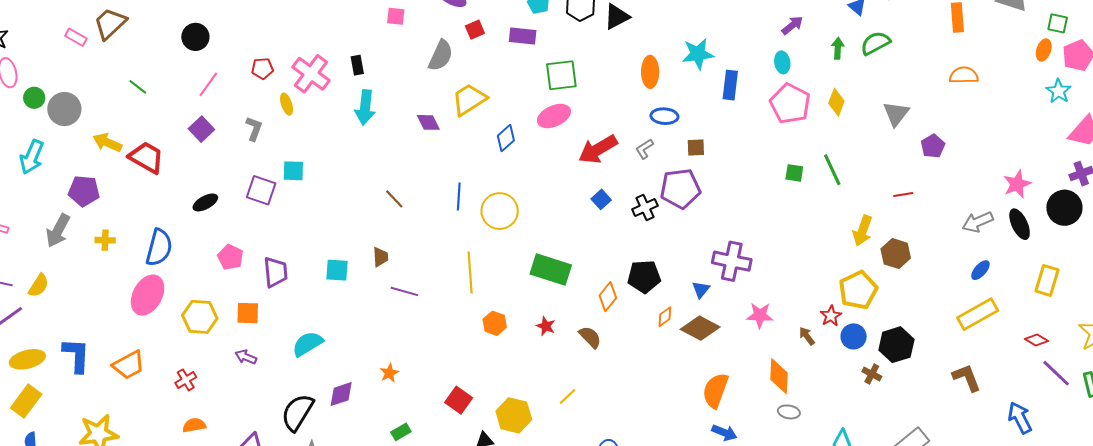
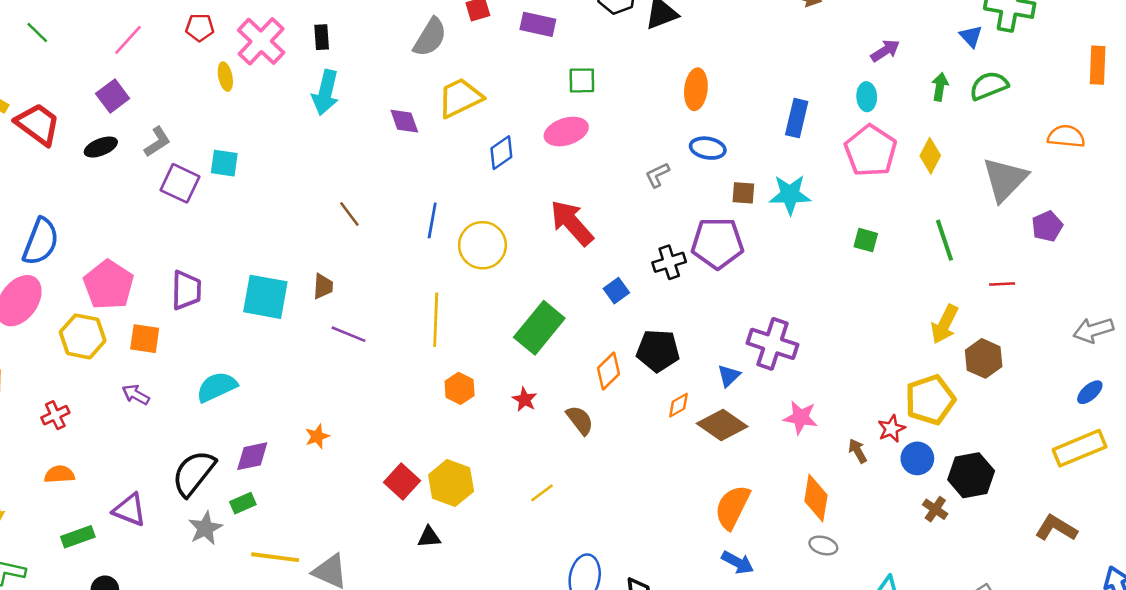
cyan star: (698, 54) -> (790, 195), moved
green square: (561, 75) -> (582, 80), size x0.7
orange semicircle: (964, 75) -> (1066, 136), moved
gray triangle: (896, 114) -> (1005, 179), size x1.4
gray L-shape: (254, 129) -> (157, 142), moved, turned 30
red arrow: (598, 149) -> (572, 223), moved, turned 72
gray L-shape: (644, 149) -> (657, 175), moved
green line: (832, 170) -> (945, 240), moved
blue square: (601, 199) -> (616, 291), moved
black ellipse: (205, 202) -> (101, 147), moved
pink pentagon: (231, 257) -> (109, 285), moved, size x1.5
cyan square: (337, 270) -> (265, 297), size x1.5
green rectangle: (551, 270) -> (539, 328), turned -75
brown L-shape: (967, 378) -> (1056, 528), turned -44
yellow hexagon: (514, 415) -> (451, 483), moved
green rectangle: (401, 432) -> (243, 503), moved

